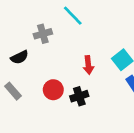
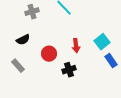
gray cross: (43, 34) -> (32, 12), moved
red circle: (53, 90) -> (49, 54), moved

